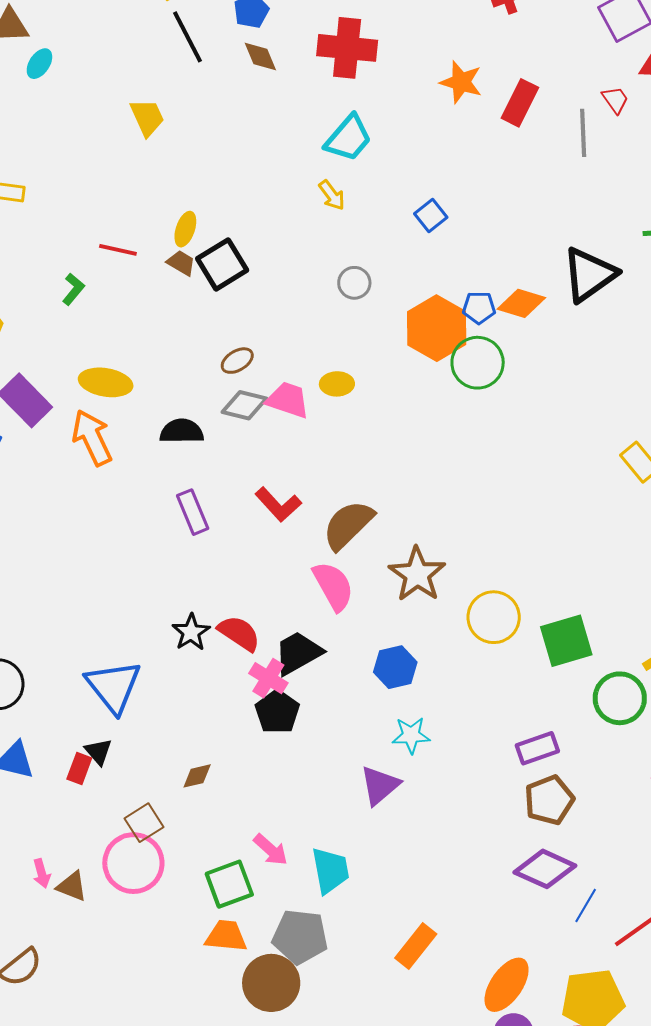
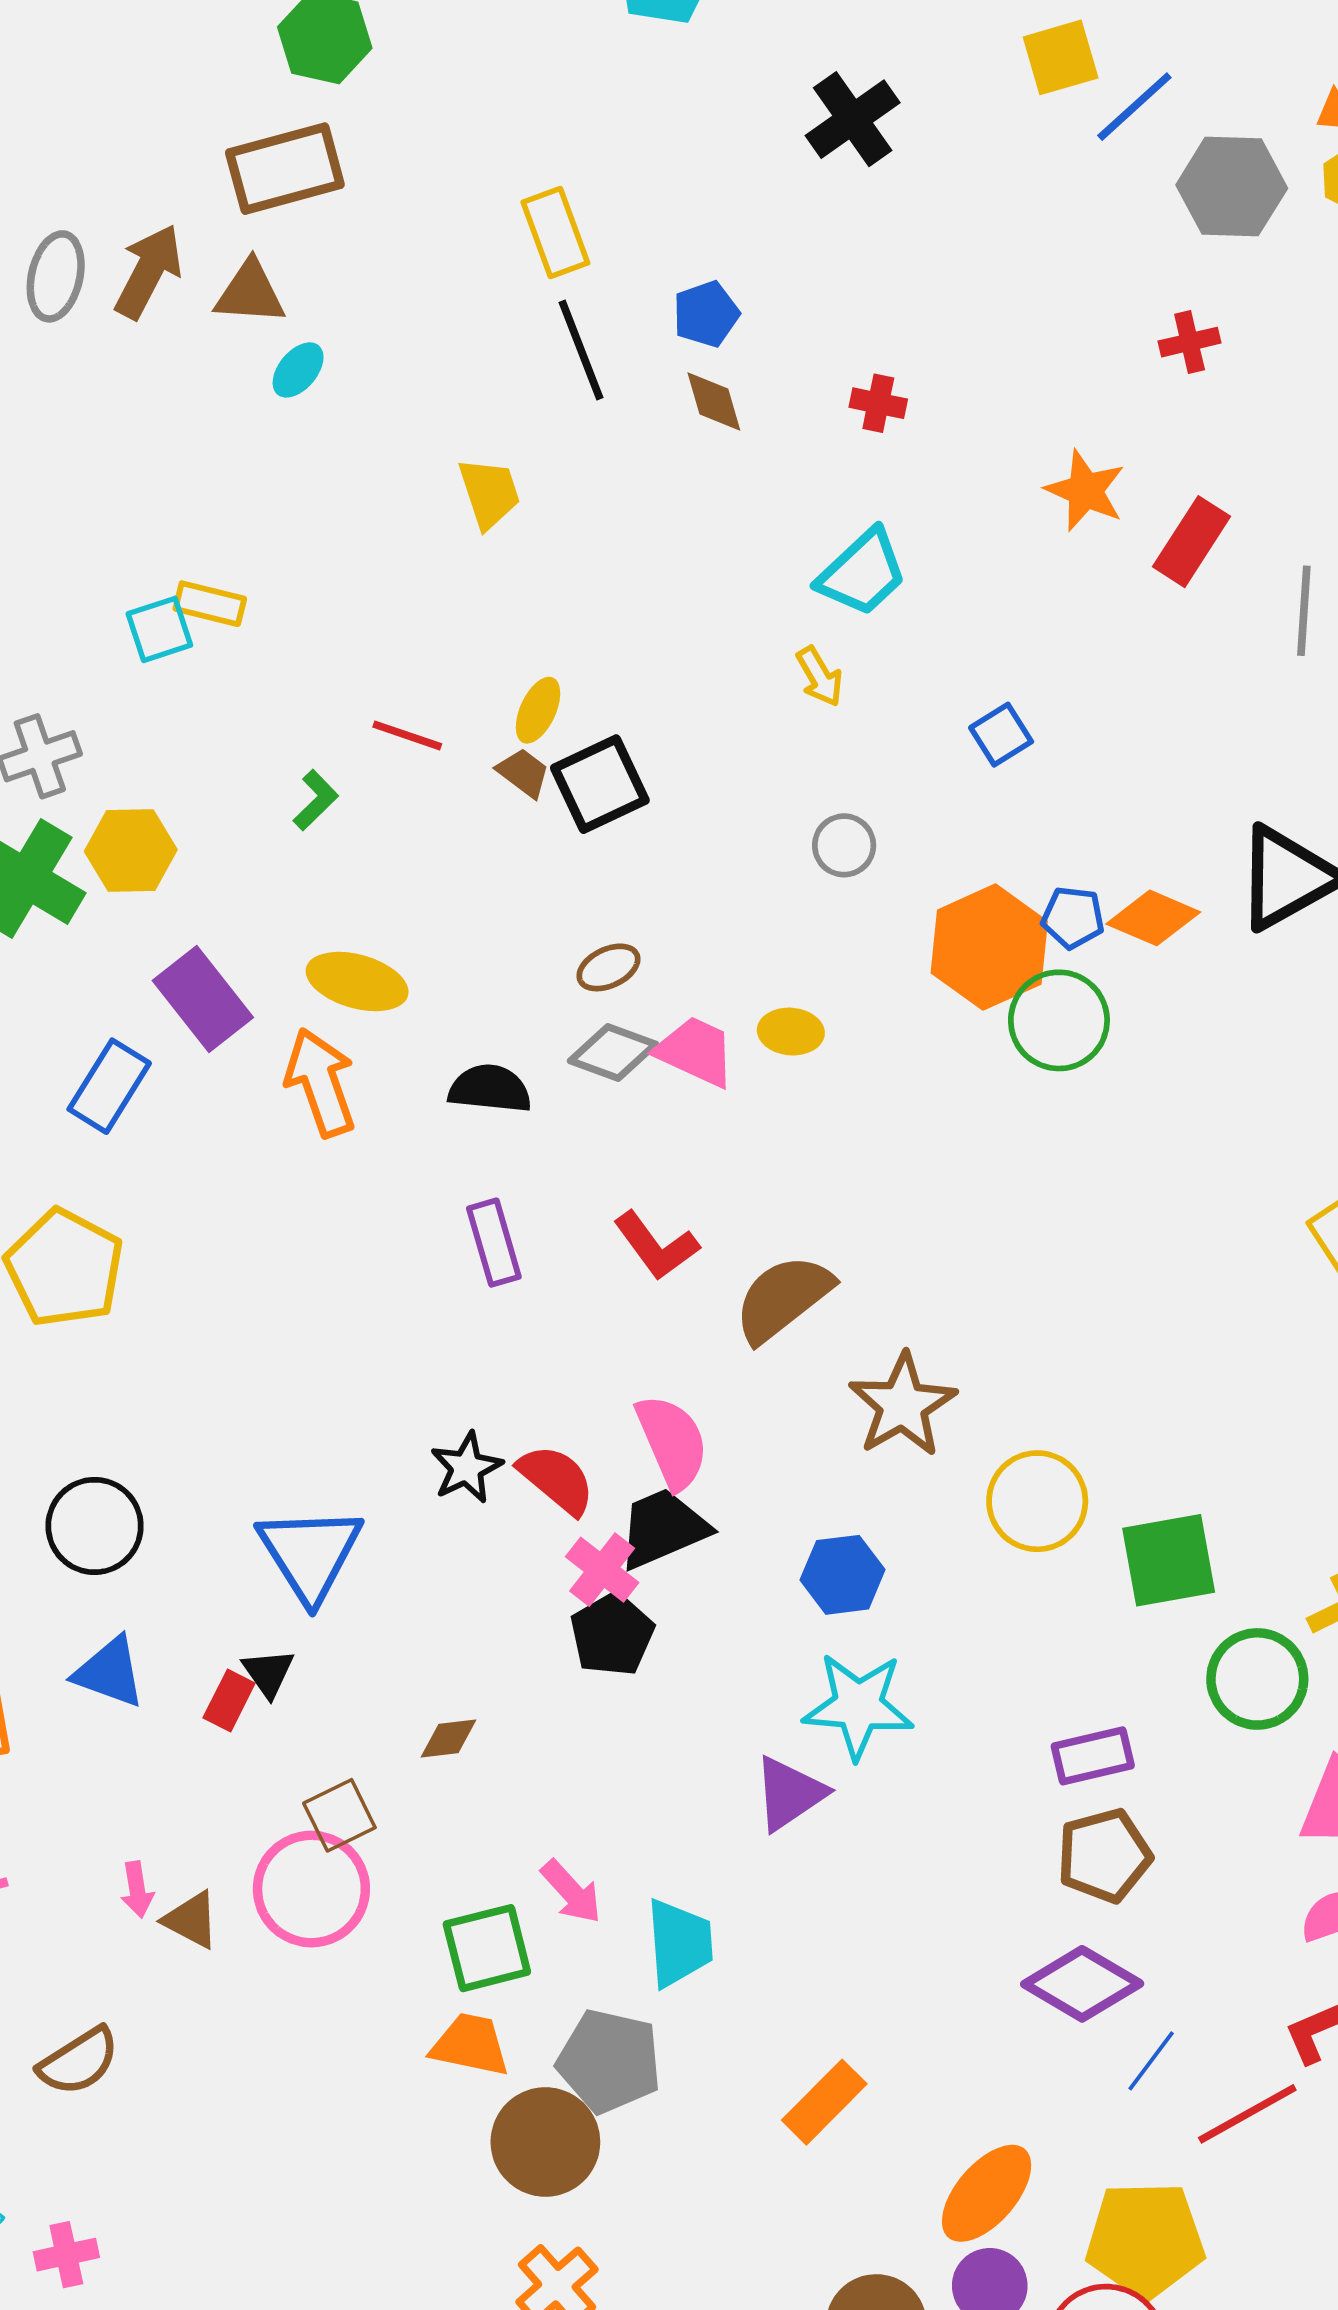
red cross: (347, 48) -> (878, 403), size x0.5
pink semicircle: (333, 586) -> (672, 1442), moved
cyan star: (411, 735) -> (858, 1706), size x1.5

